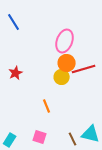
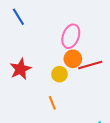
red star: (16, 73) -> (21, 69), size x1.5
yellow circle: (62, 77) -> (59, 74), moved

